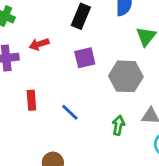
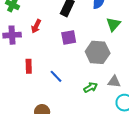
red arrow: (39, 44) -> (36, 26), turned -48
green arrow: (118, 125) -> (91, 87), turned 48

